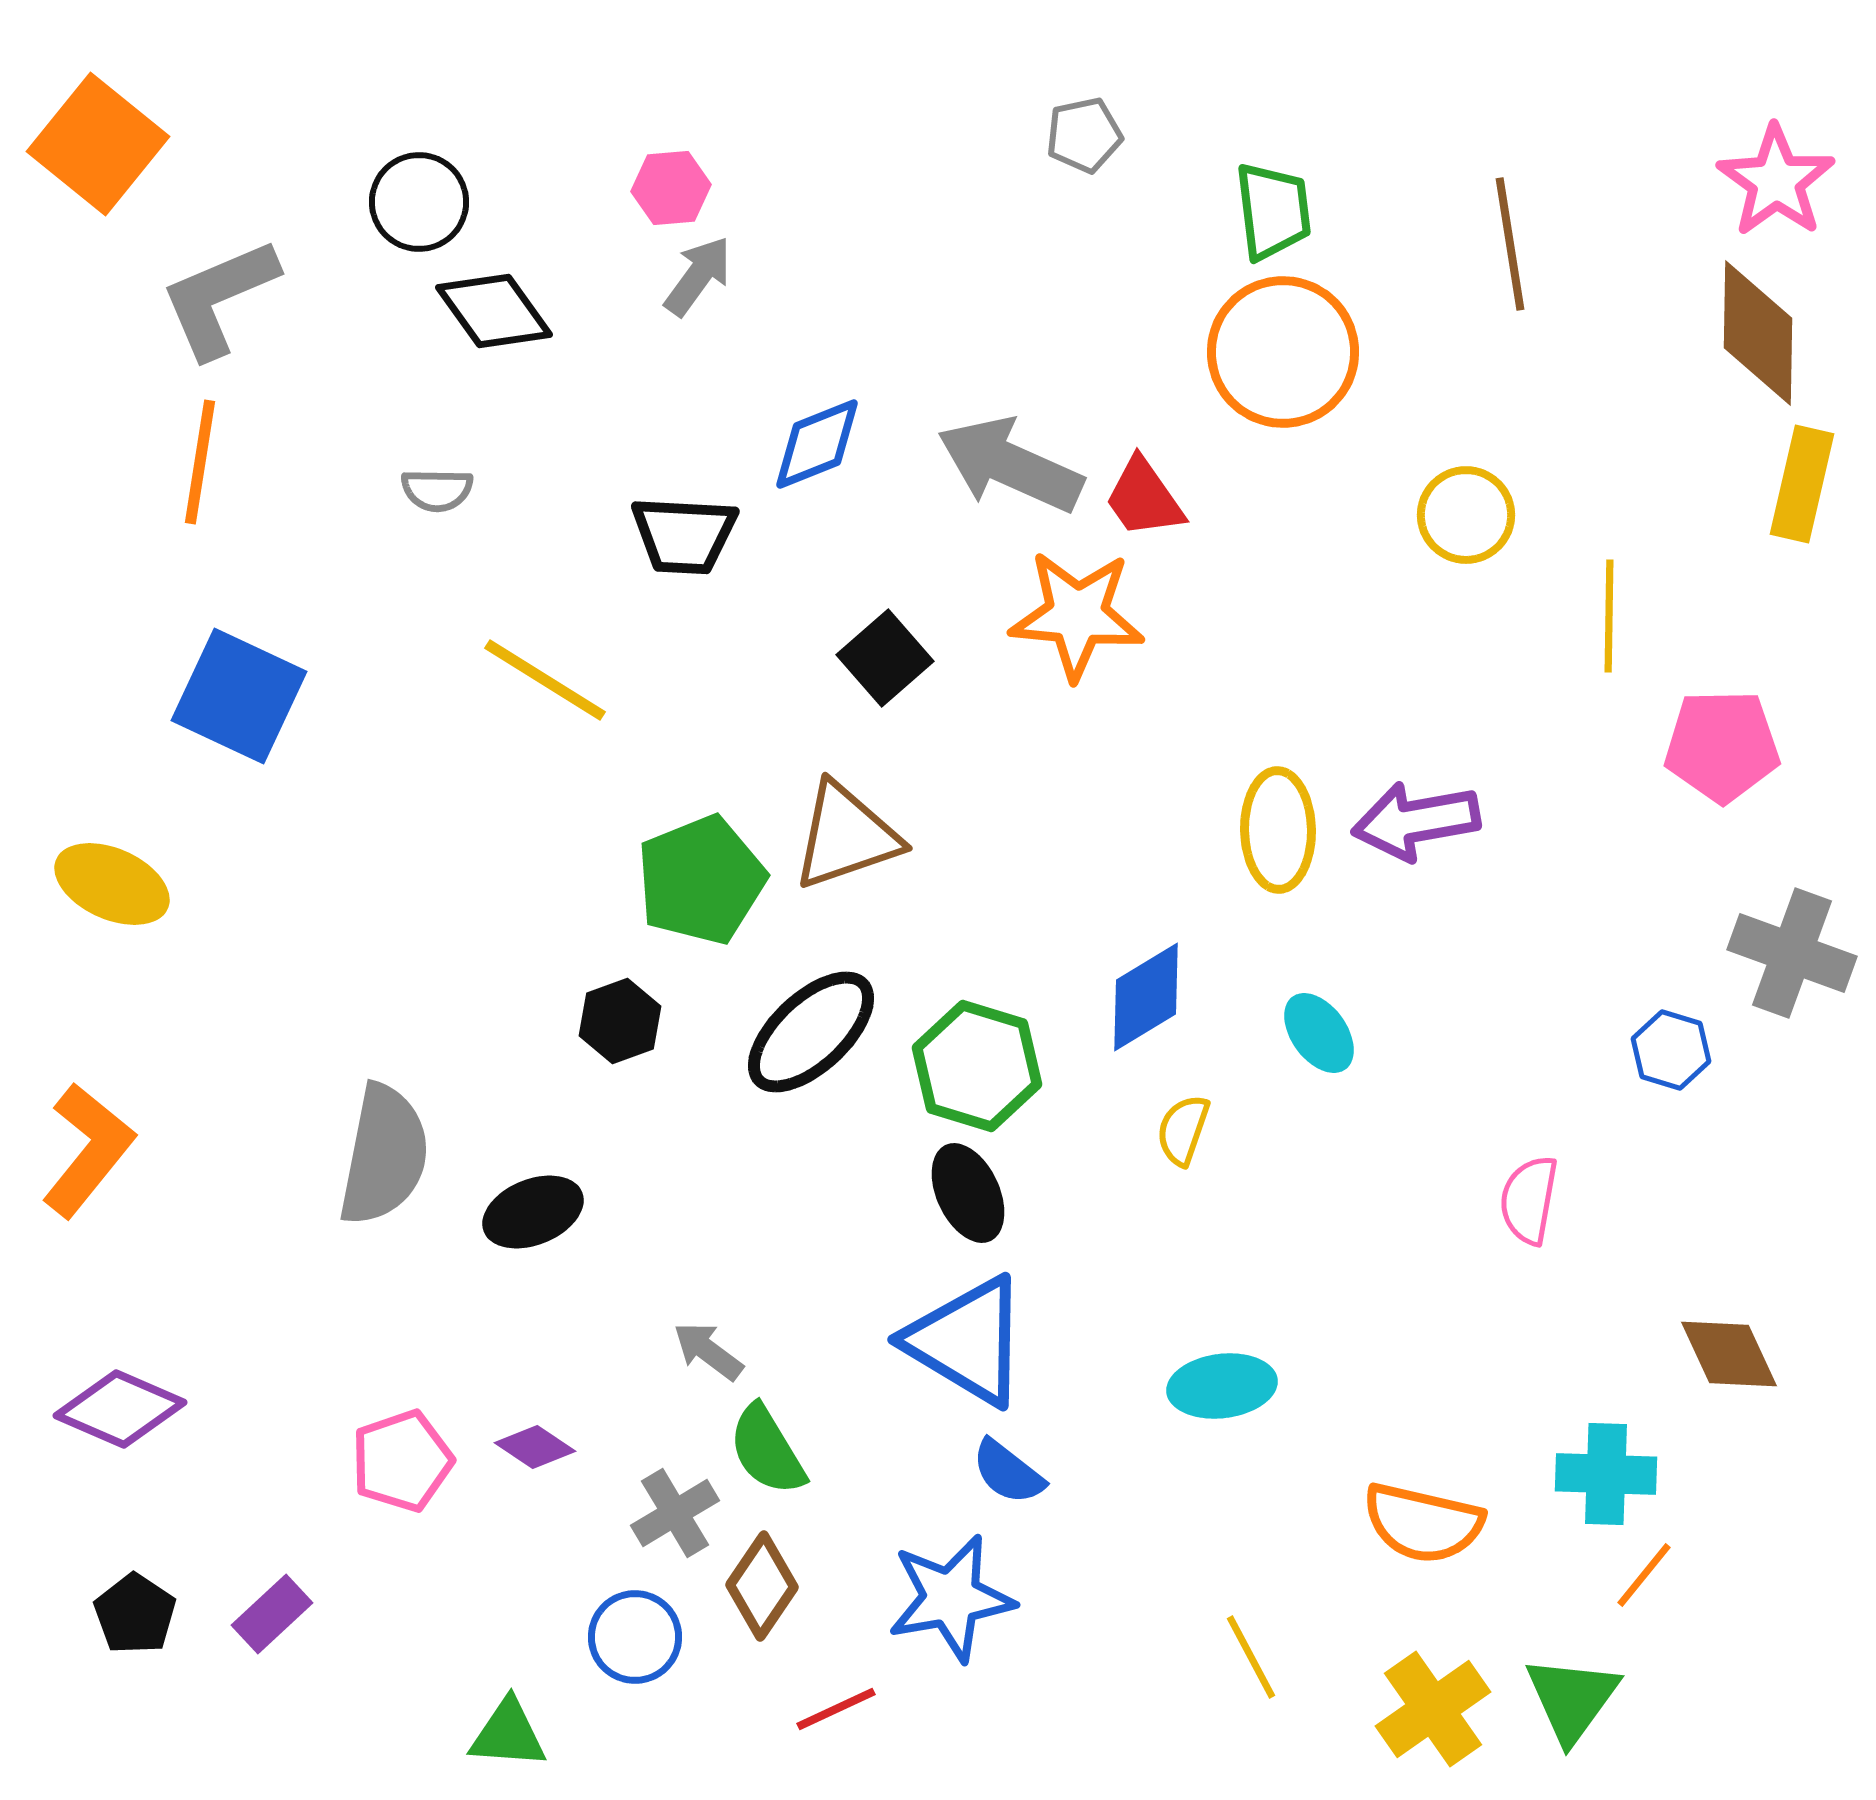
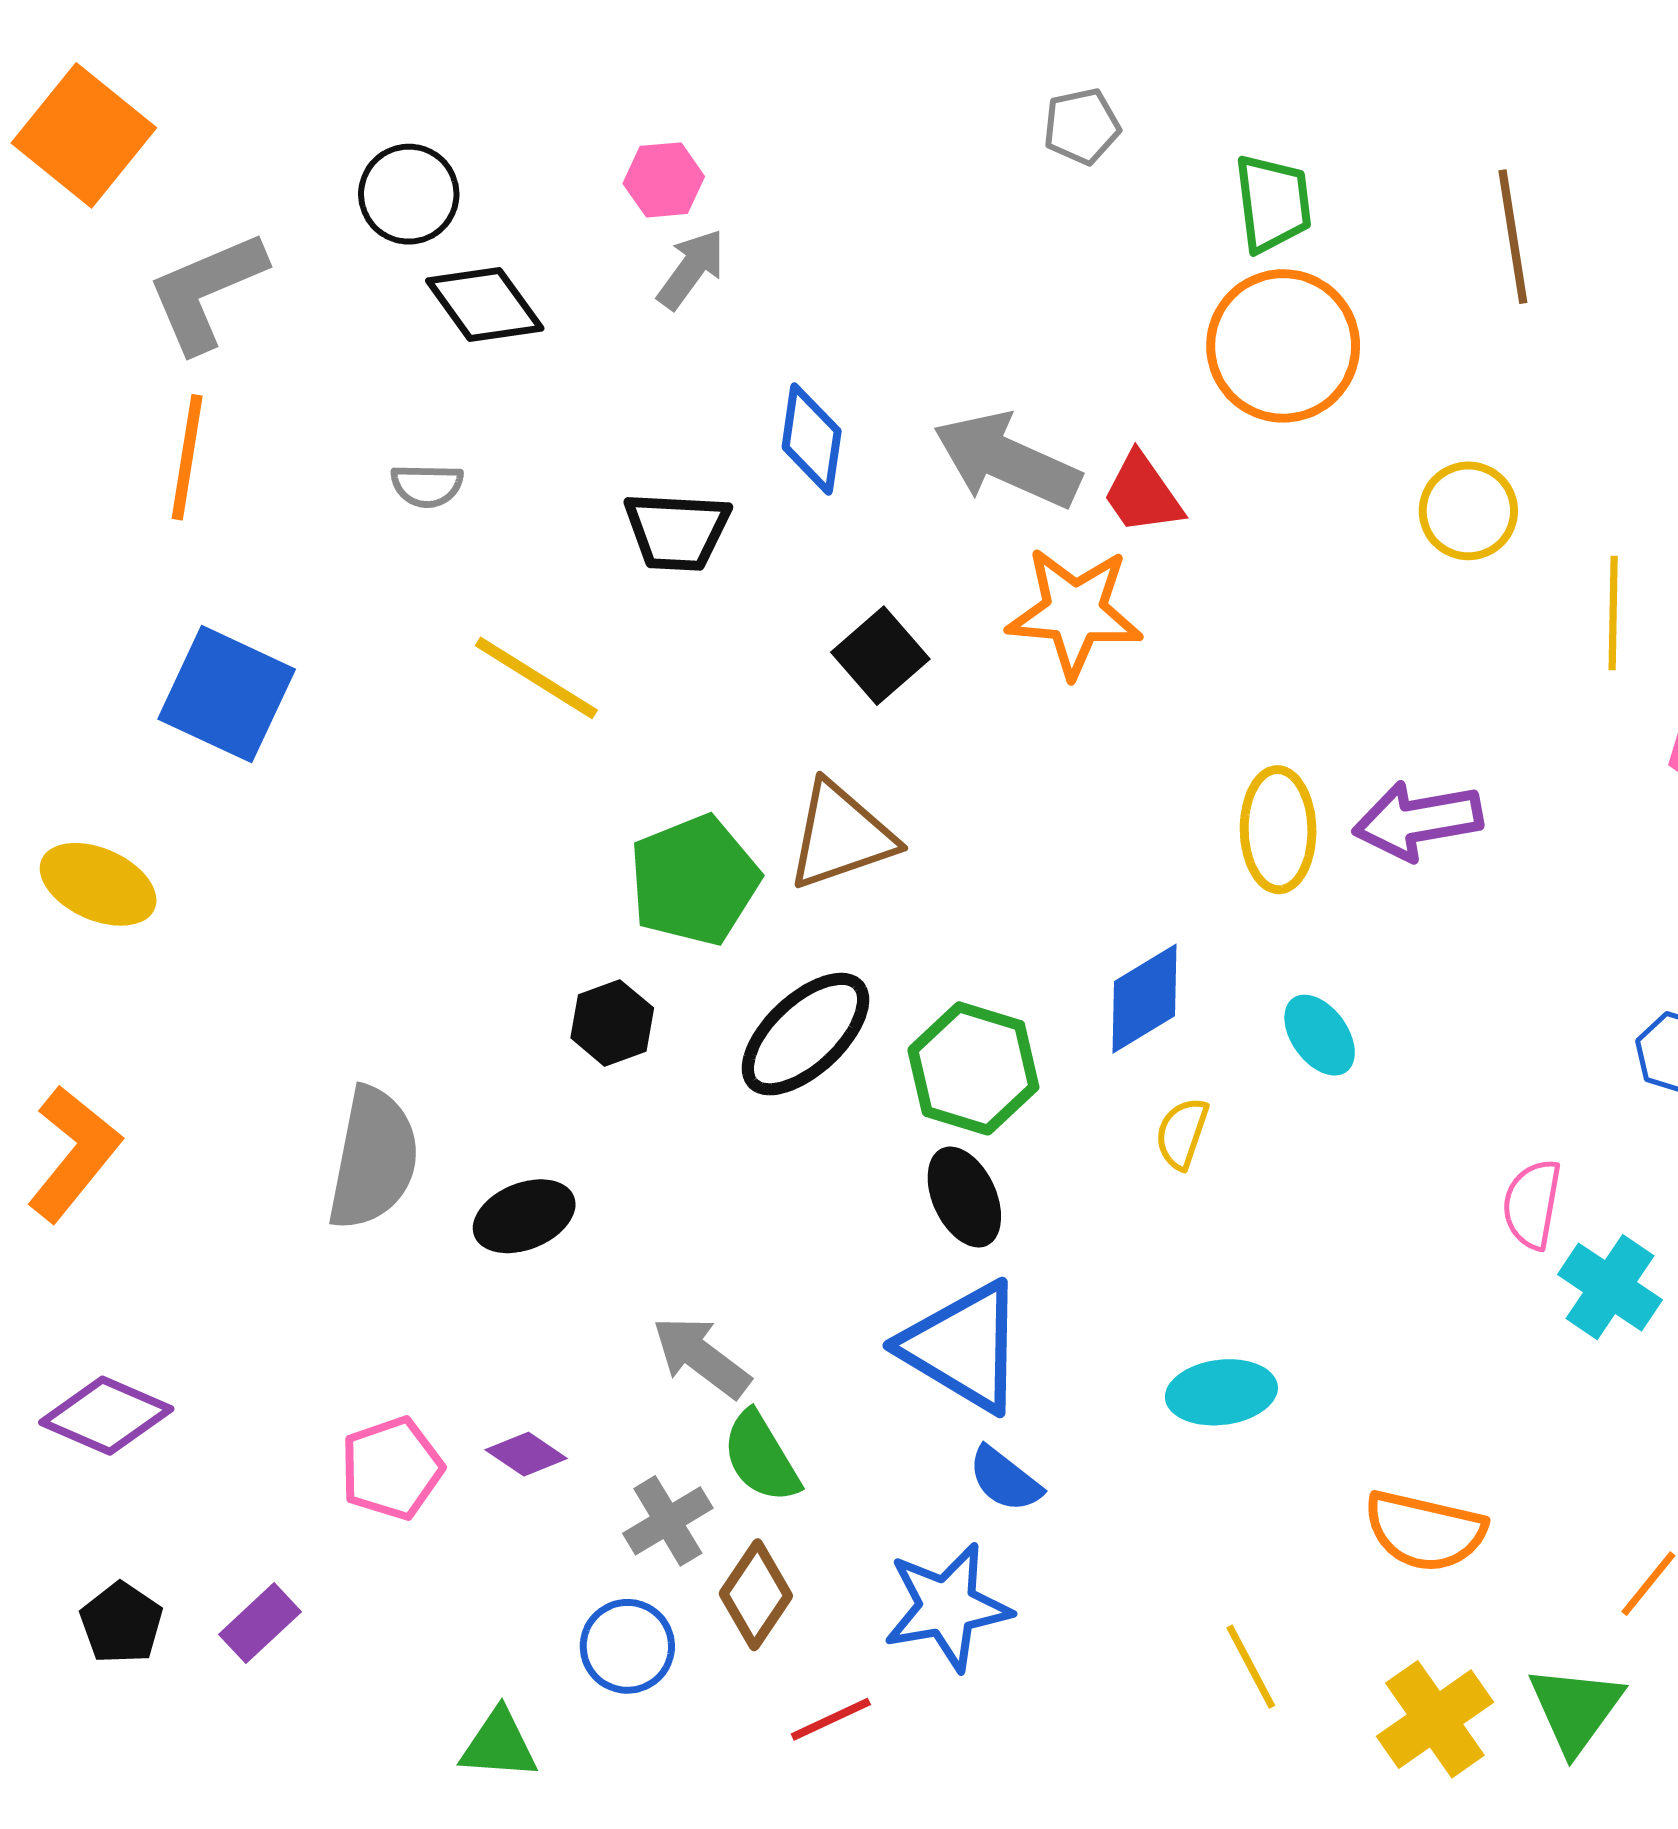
blue diamond: (817, 444) -> (812, 439), turned -60
gray arrow: (708, 1351) -> (701, 1357), size x1.4
cyan cross: (1606, 1474) -> (1610, 1287), moved, turned 32

